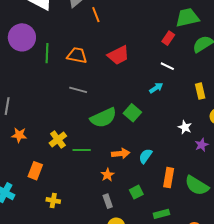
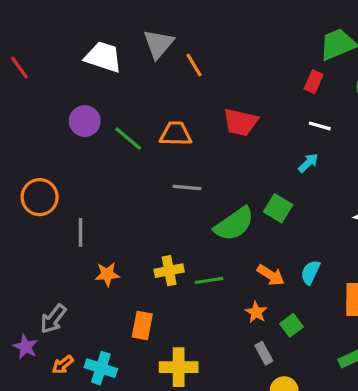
purple circle: (22, 37) -> (85, 121), size x0.7
green line: (47, 53) -> (128, 139), turned -42
red trapezoid: (118, 55) -> (240, 122), turned 50
yellow cross: (58, 140) -> (169, 271), turned 36
orange arrow: (121, 153) -> (271, 275), turned 48
green square: (136, 192) -> (292, 325), moved
yellow cross: (53, 200) -> (179, 367), size x1.6

